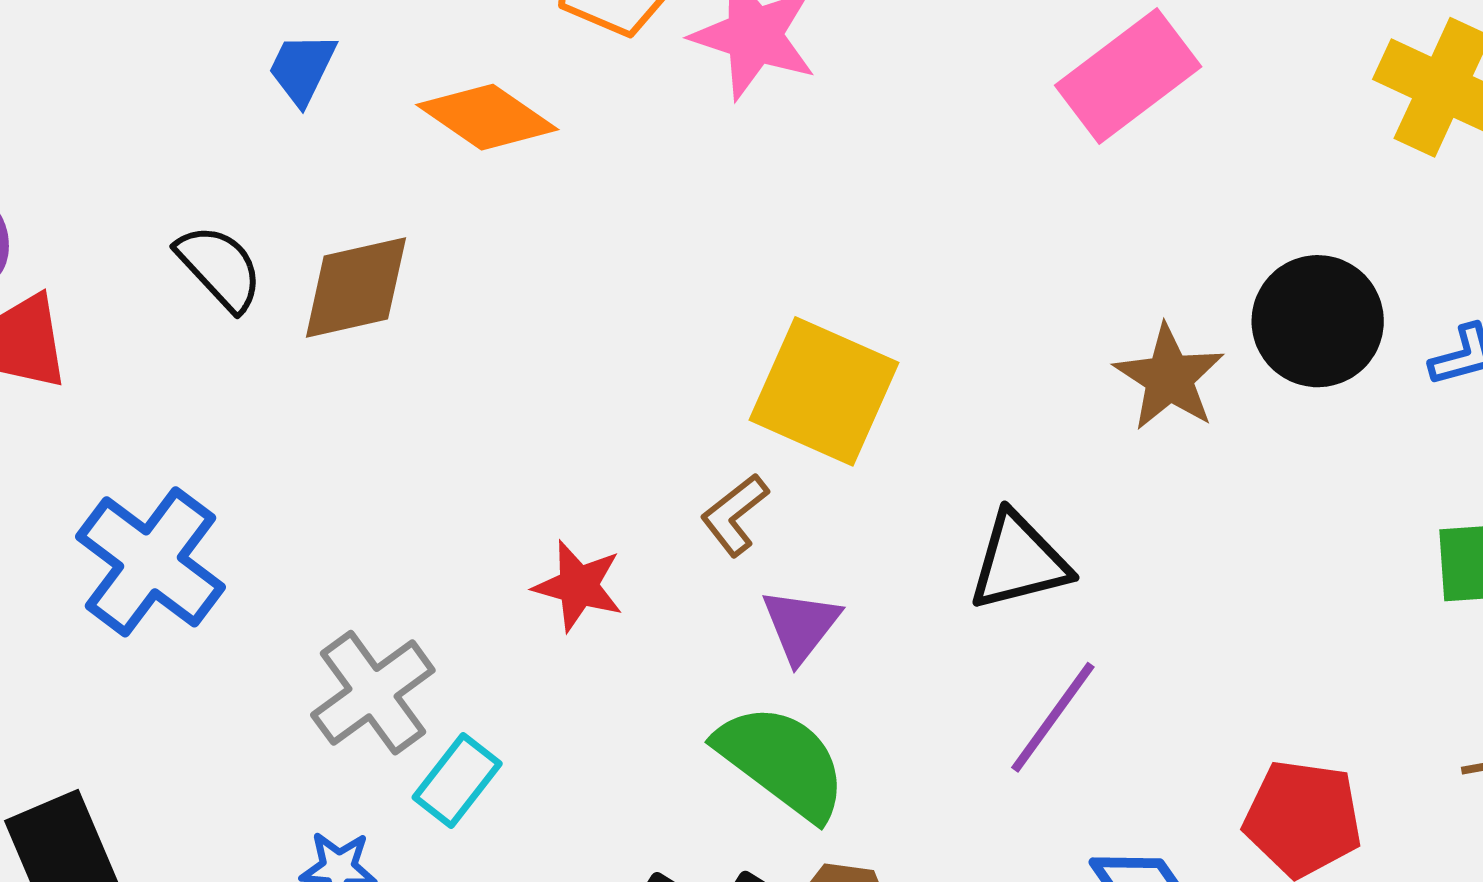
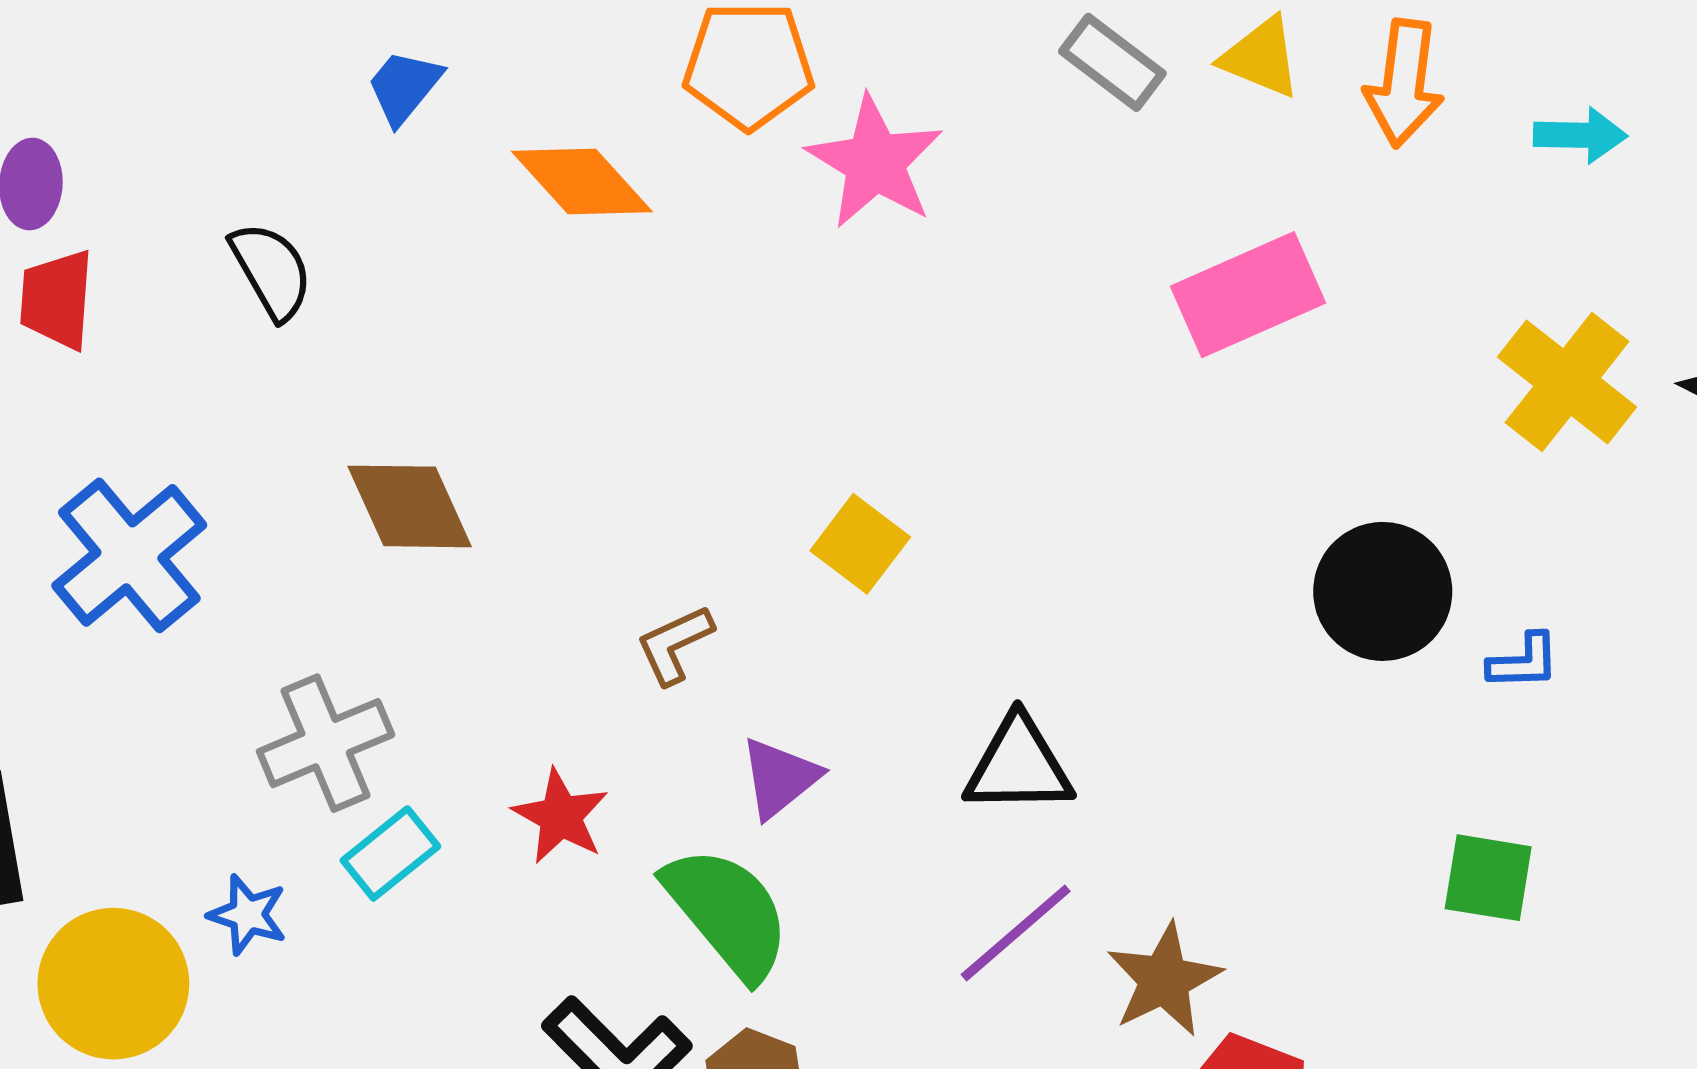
brown diamond: (356, 288) -> (410, 506), moved, turned 65
brown star: (1169, 378) -> (1164, 980), moved
yellow square: (824, 391) -> (860, 544), size x0.6
brown L-shape: (735, 515) -> (675, 645), moved
red star: (578, 586) -> (561, 816), moved

